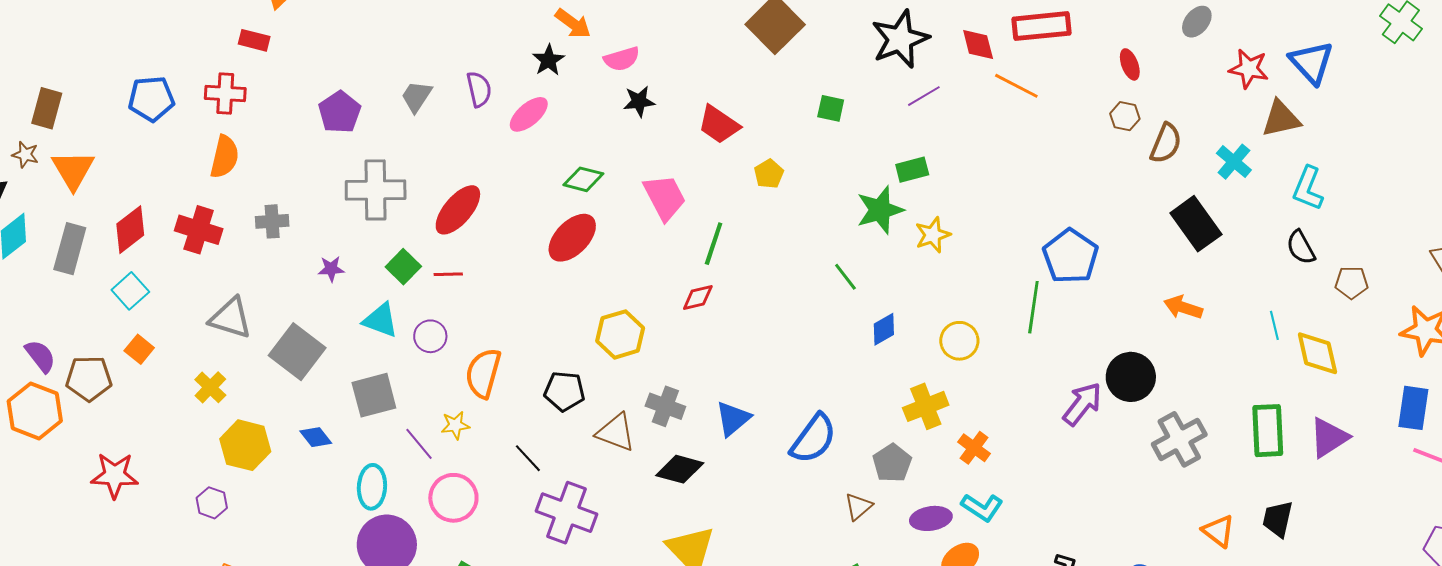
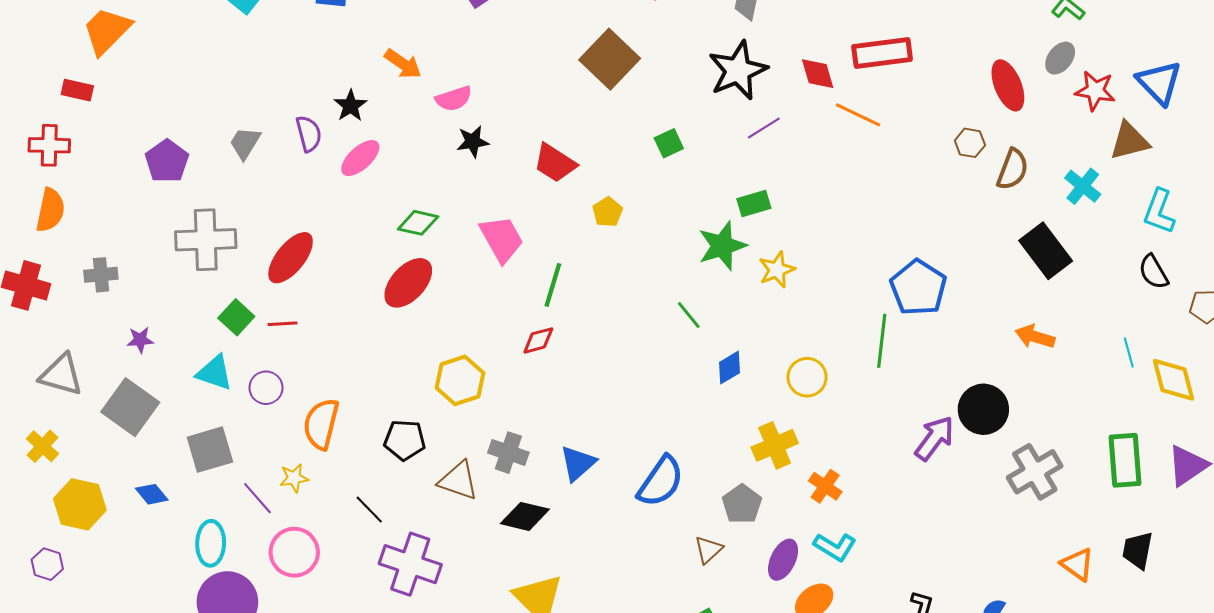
gray ellipse: (1197, 22) -> (1060, 58), moved
black star: (548, 60) -> (350, 106), moved
red ellipse: (1130, 64) -> (1008, 85), moved, size x1.6
green square: (831, 108) -> (669, 143), turned -36
purple star: (331, 269) -> (140, 340), moved
purple ellipse: (931, 518) -> (783, 560), turned -54

